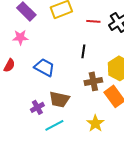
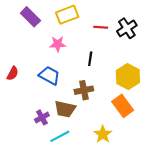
pink star: (20, 37) -> (58, 44), moved
brown cross: (93, 81) -> (84, 90), moved

